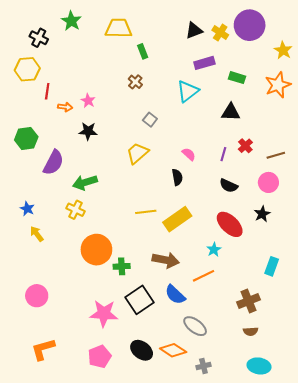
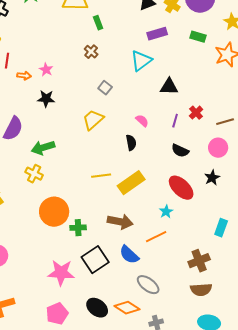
green rectangle: (237, 78) -> (198, 37), moved
black triangle: (231, 112) -> (169, 87), moved
brown semicircle: (251, 331) -> (201, 290), size x1.5

